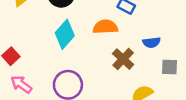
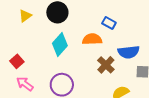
blue semicircle: (151, 42) -> (129, 52), size x1.5

